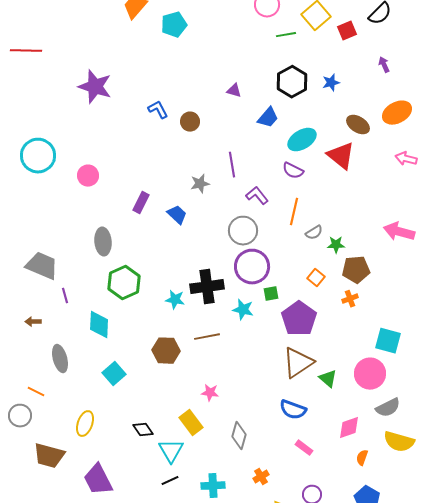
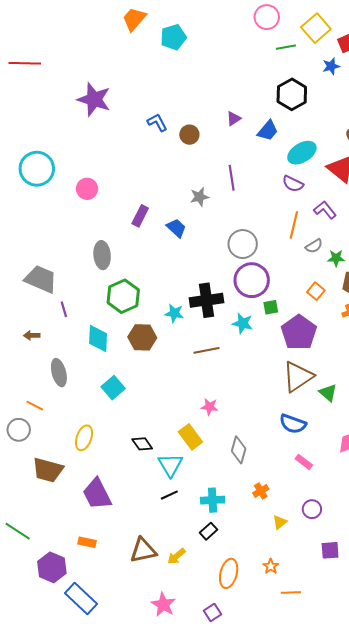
blue star: (331, 83) -> (331, 66), moved
purple triangle: (234, 91) -> (234, 118), moved, turned -49
purple L-shape: (257, 196) -> (325, 210), moved
brown hexagon: (166, 351) -> (142, 337), moved

